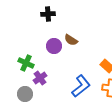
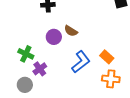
blue L-shape: (81, 86) -> (81, 62), moved

